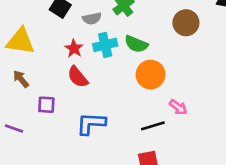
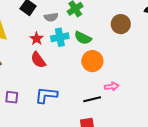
purple square: (46, 105) -> (12, 97), moved
pink arrow: (178, 107) -> (112, 86), turned -48

